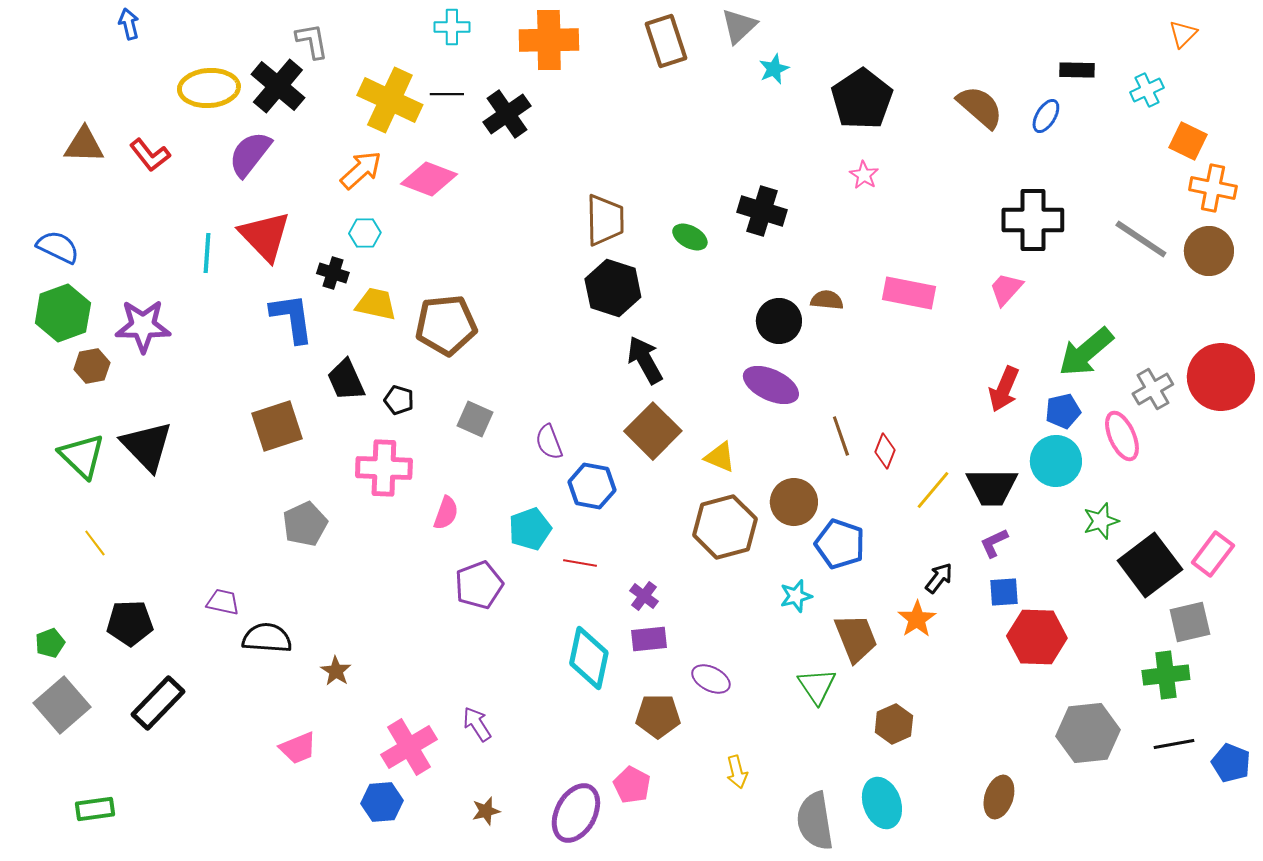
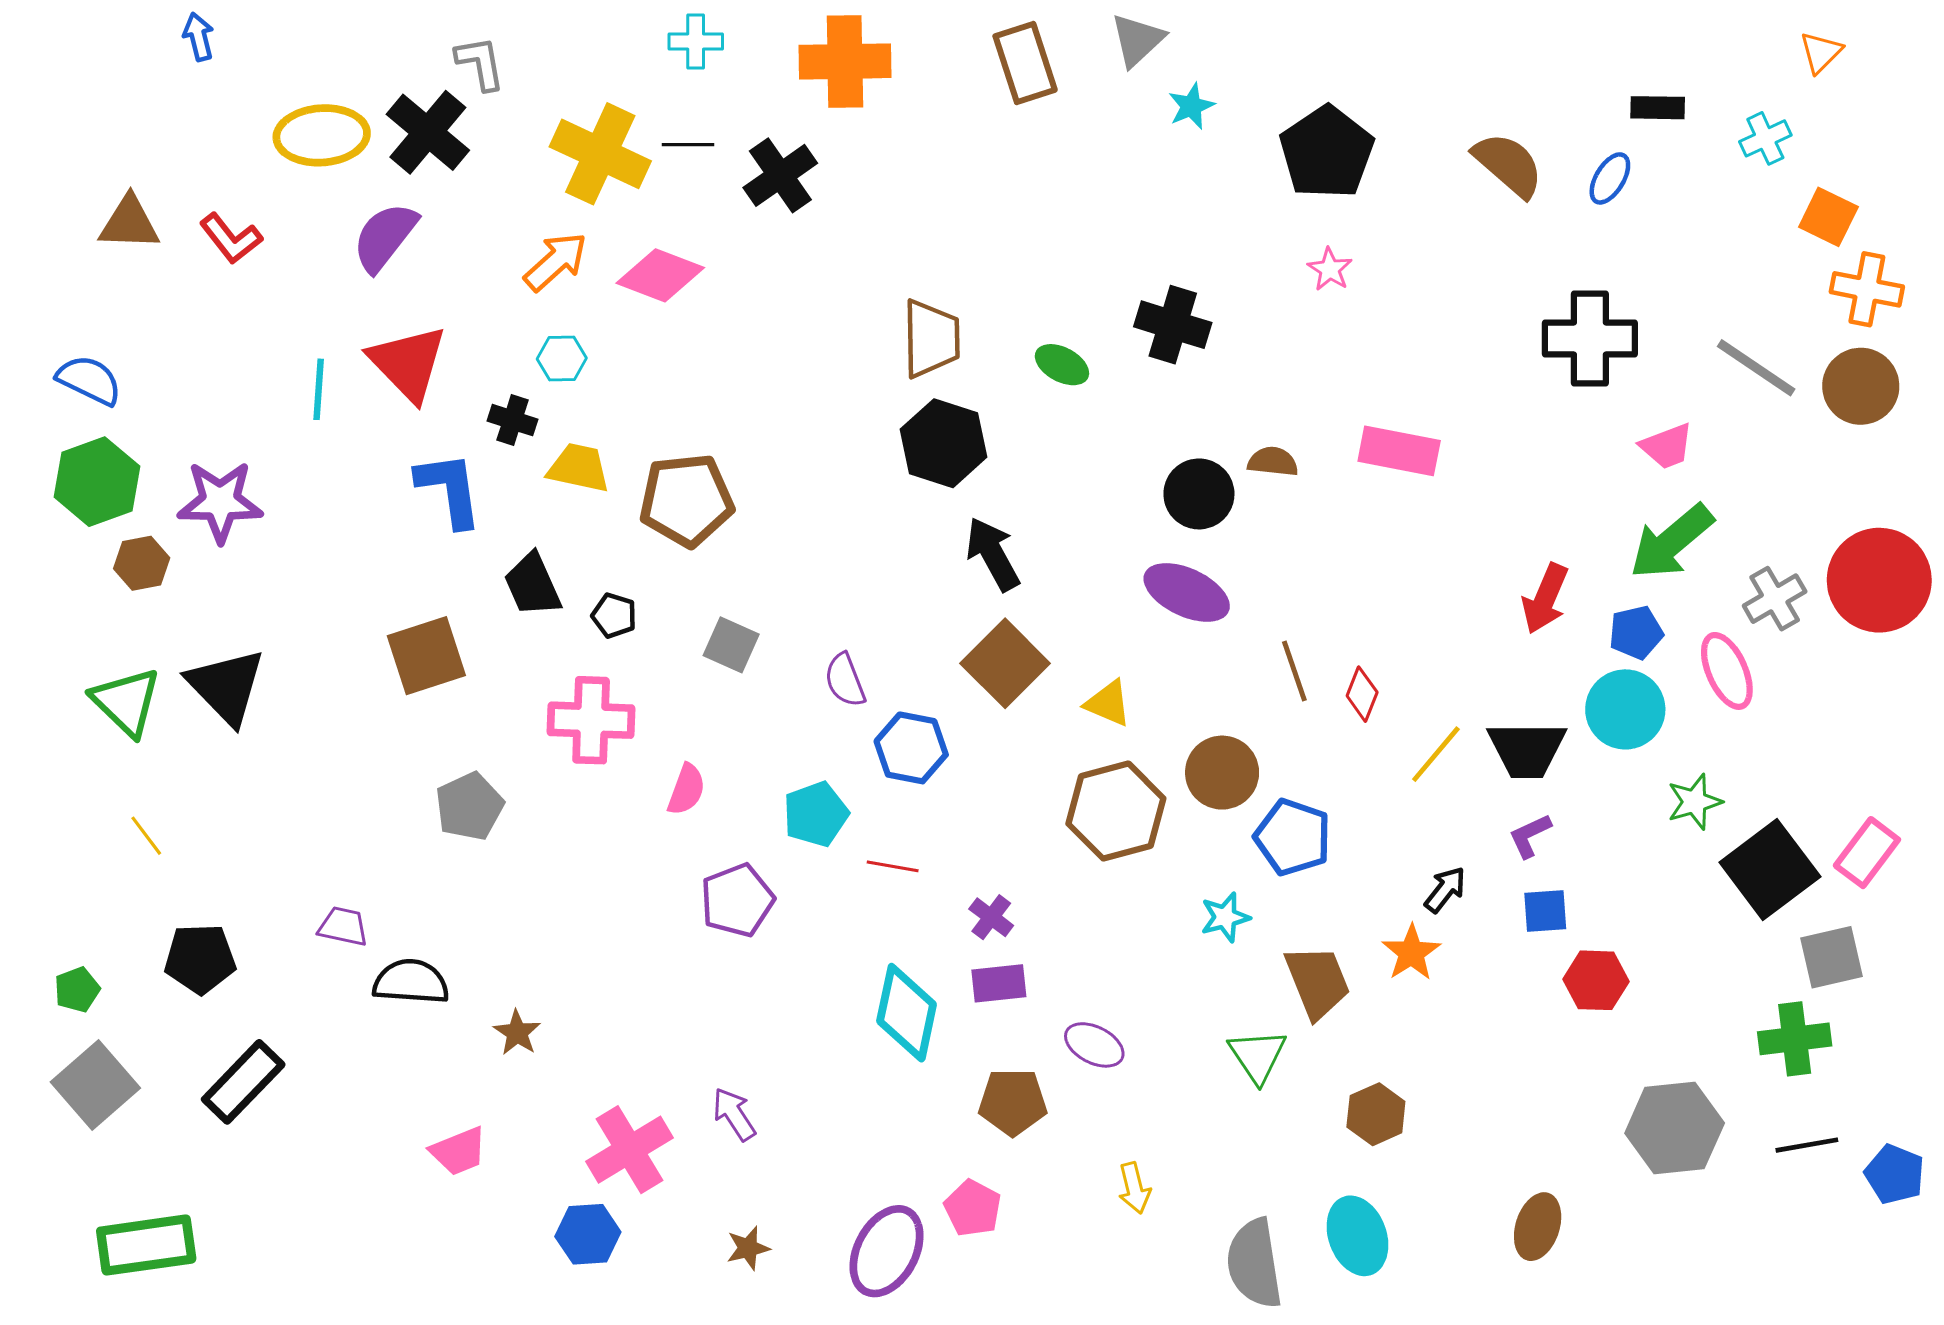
pink trapezoid: (1006, 289) -> (1667, 446), moved, turned -153
red hexagon: (1037, 637) -> (1596, 980), size x0.7
green rectangle: (95, 809) -> (146, 1245), size x1.6

